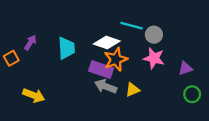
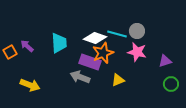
cyan line: (131, 26) -> (117, 34), moved
purple arrow: (30, 43) -> (27, 46), moved, turned -80
gray arrow: (106, 86) -> (80, 77), moved

